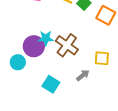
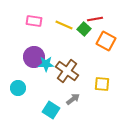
purple circle: (34, 46) -> (34, 57), moved
gray arrow: (83, 75) -> (73, 99), moved

